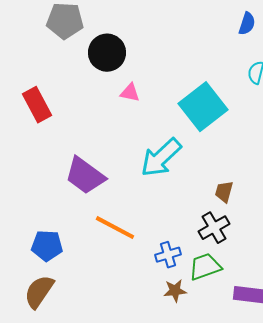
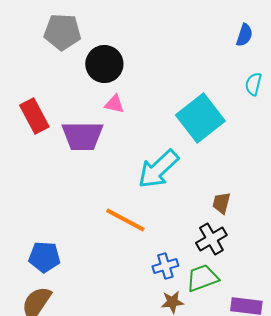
pink triangle: (130, 93) -> (114, 104), moved
purple trapezoid: (85, 176) -> (82, 136), moved, turned -36
orange line: (115, 228) -> (125, 220), moved

